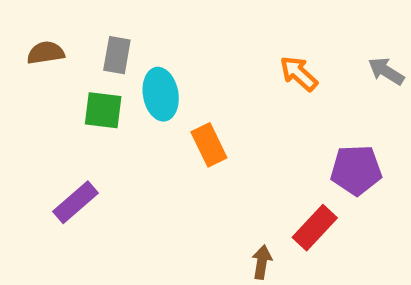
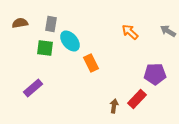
cyan ellipse: (161, 94) -> (70, 41), turned -30
brown arrow: (262, 262) -> (114, 106), moved

